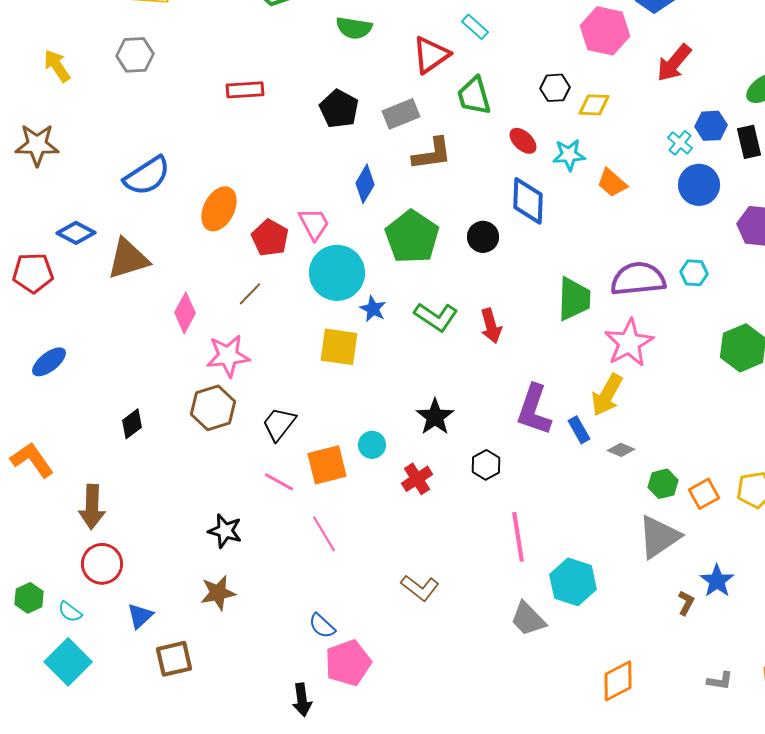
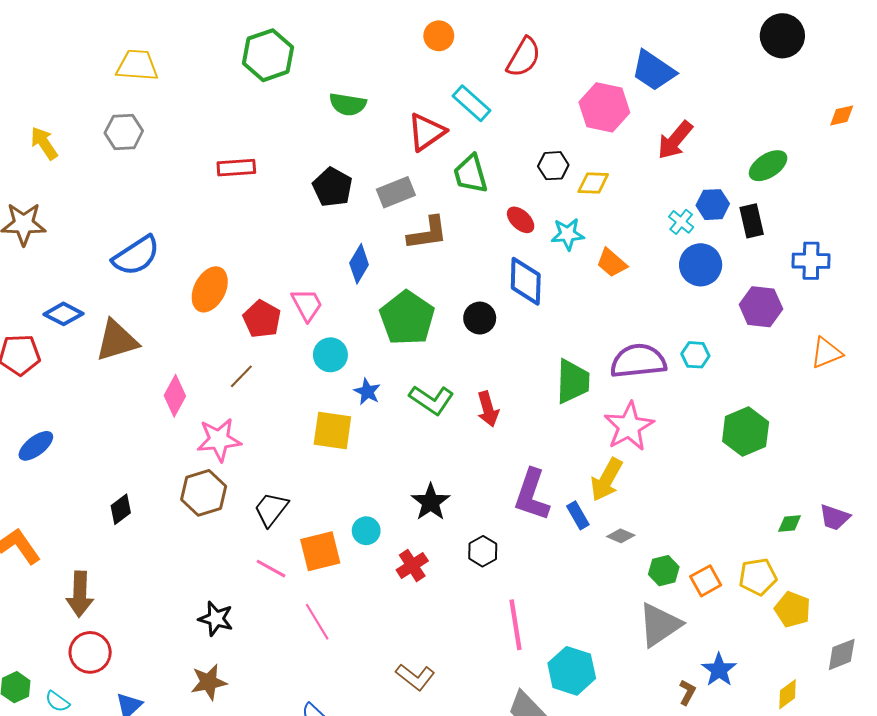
cyan rectangle: (475, 27) -> (472, 103), size x1.4
cyan circle: (337, 273) -> (330, 355), size x0.6

